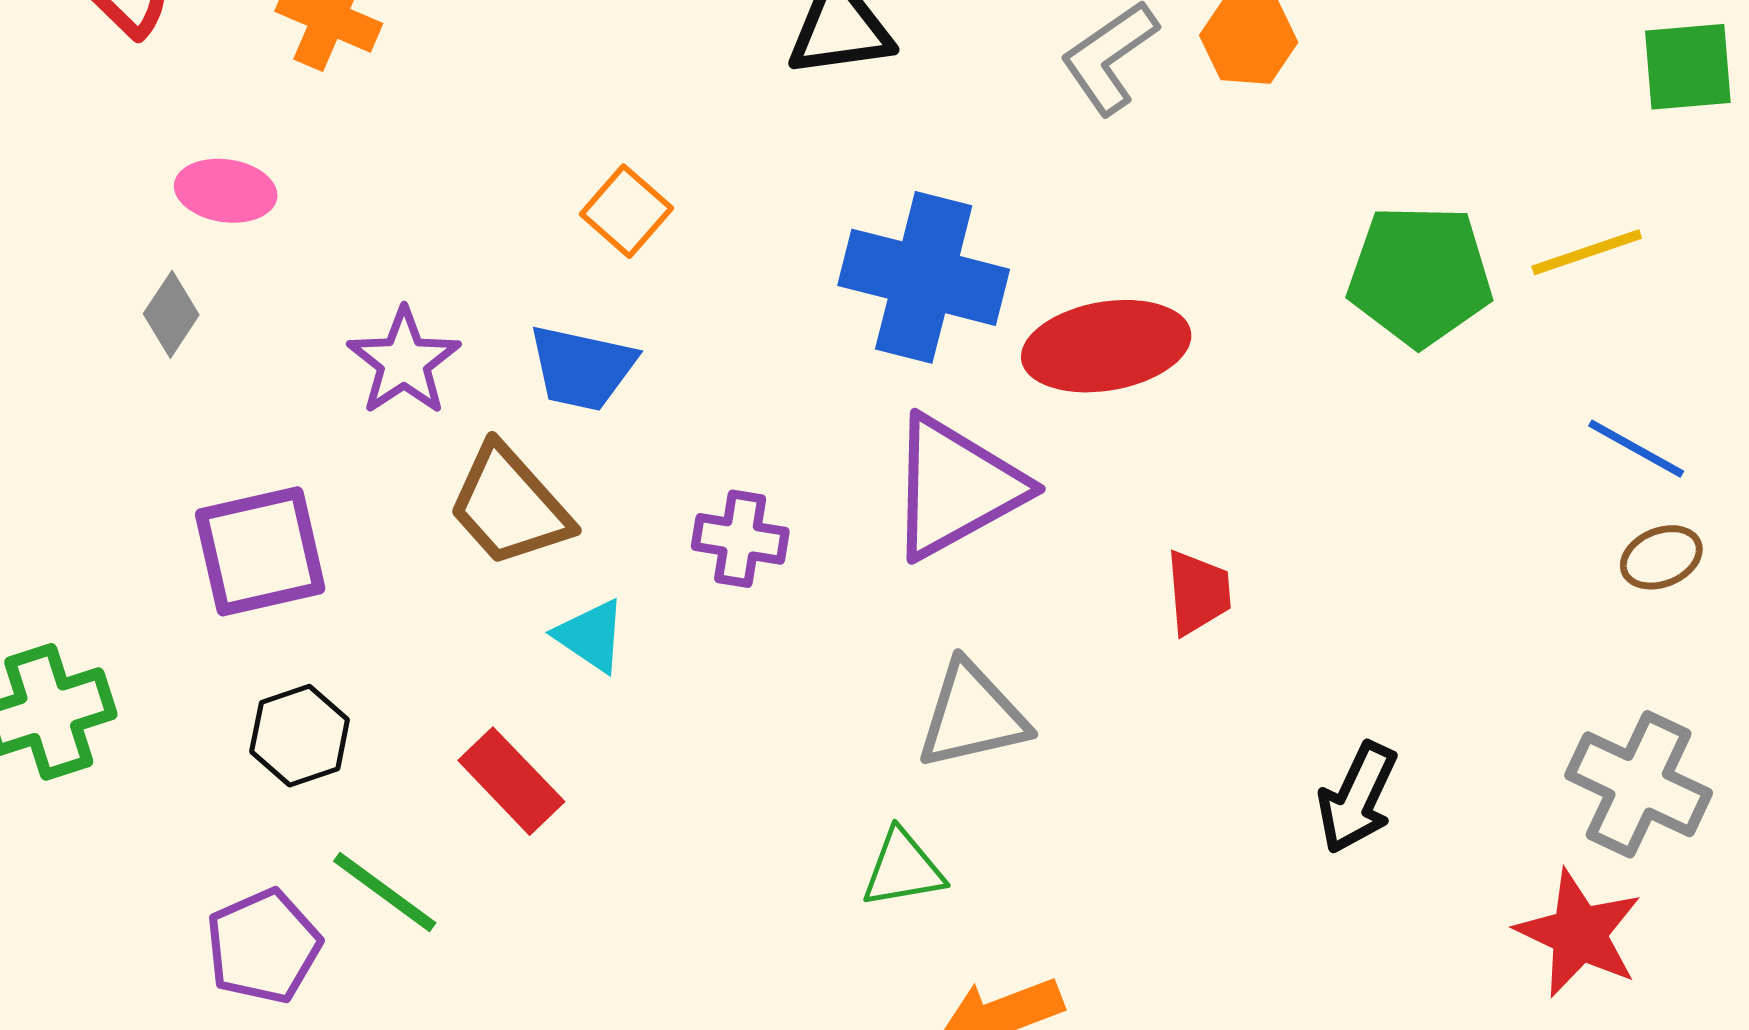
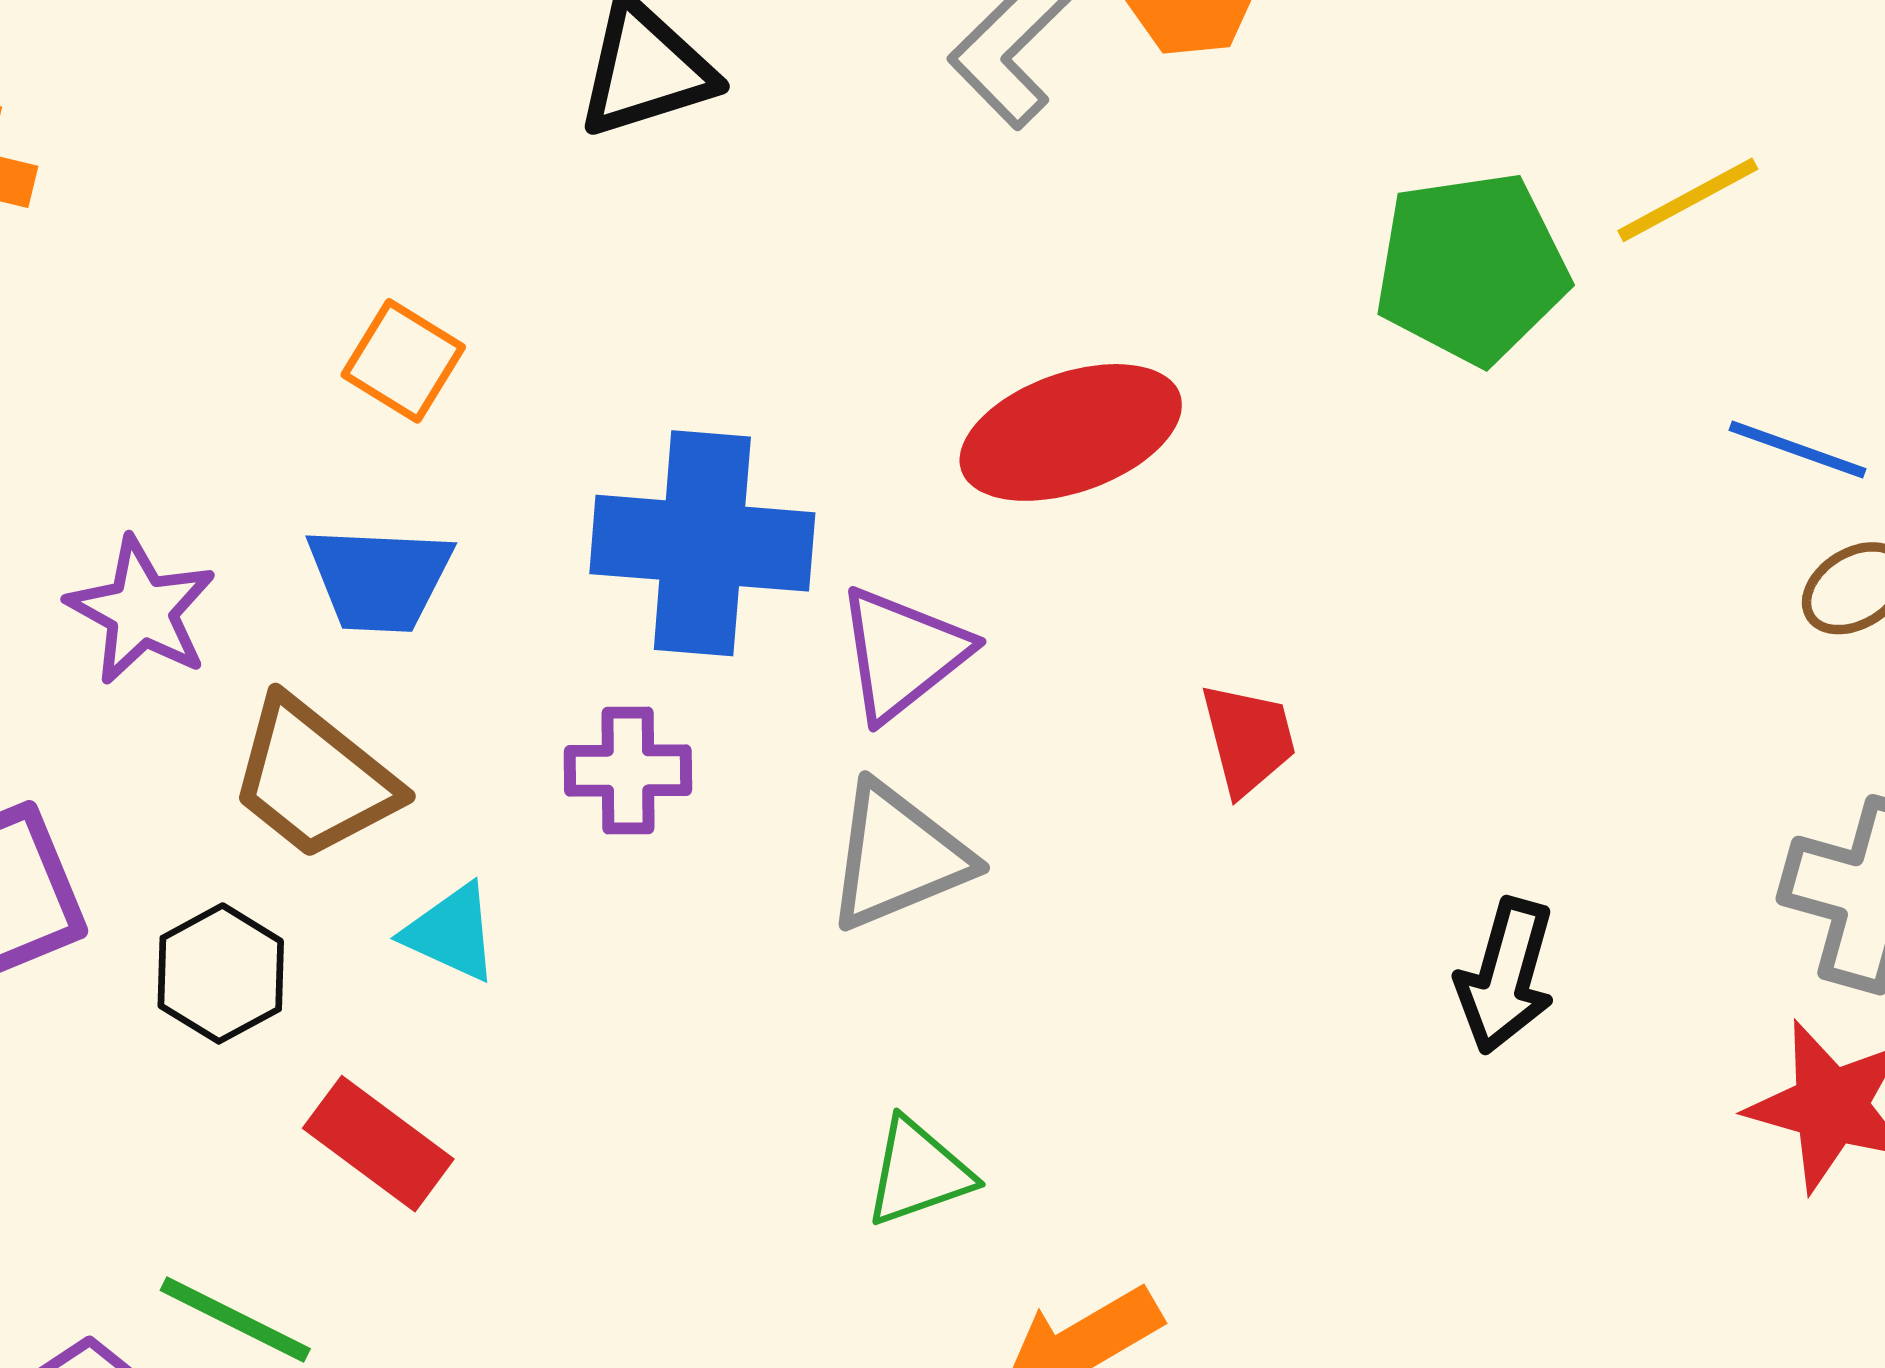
blue cross: (924, 277) -> (702, 543), moved
purple triangle: (956, 487) -> (903, 653), size x0.7
gray triangle: (972, 716) -> (898, 856), moved
black hexagon: (300, 736) -> (221, 973), moved

